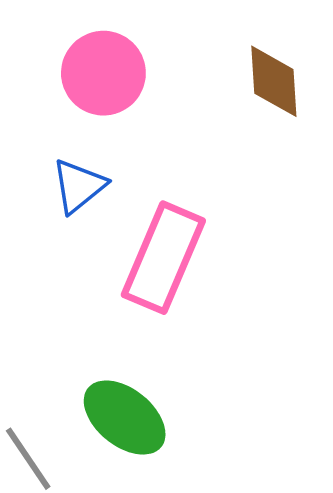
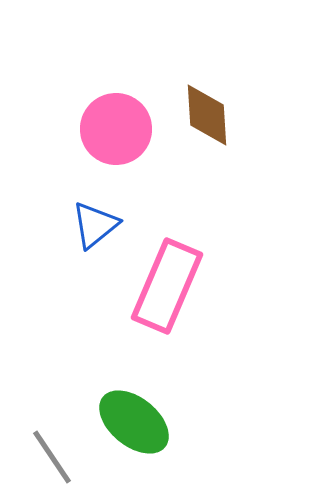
brown diamond: (274, 81) -> (207, 115), moved

